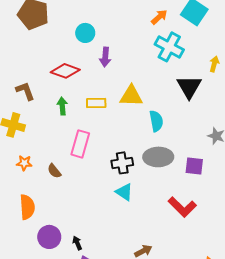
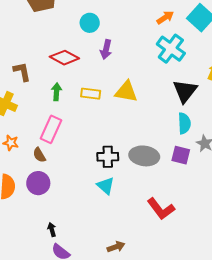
cyan semicircle: (156, 121) -> (184, 123), moved
pink rectangle: (80, 144) -> (51, 129), moved
purple square: (194, 166) -> (181, 155), moved
purple circle: (49, 237) -> (38, 183), moved

